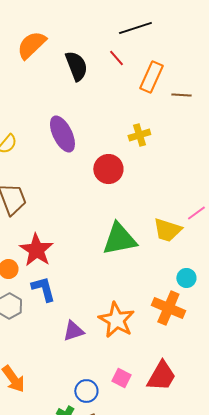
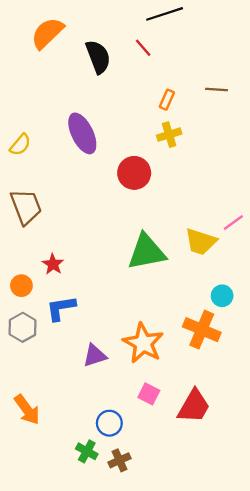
orange rectangle: (151, 77) -> (167, 100), moved, size x0.6
red star: (36, 250) -> (53, 264), size x0.6
blue L-shape: (43, 289) -> (61, 308), turned -84
pink square: (121, 378) -> (149, 394), moved

